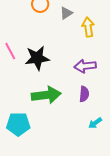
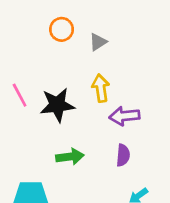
yellow arrow: (88, 27) -> (101, 88), moved
green arrow: (46, 95) -> (70, 157), size x0.7

